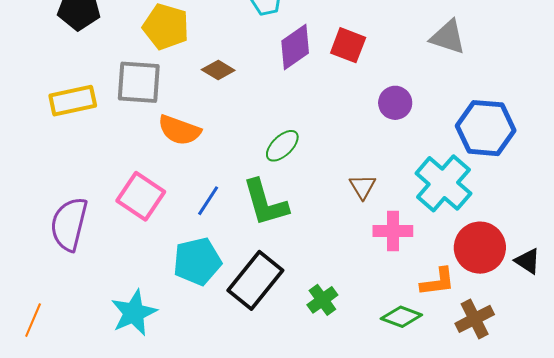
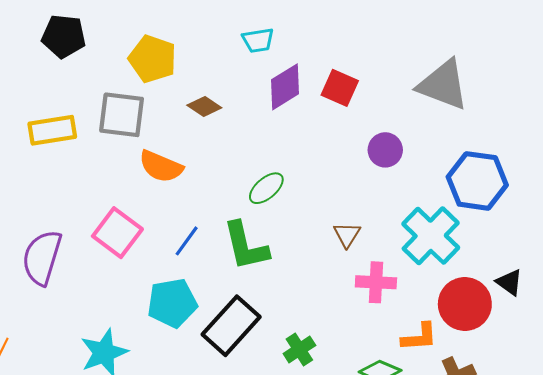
gray triangle: (448, 37) -> (443, 85), size x1.4
black triangle: (528, 261) -> (509, 282), moved

